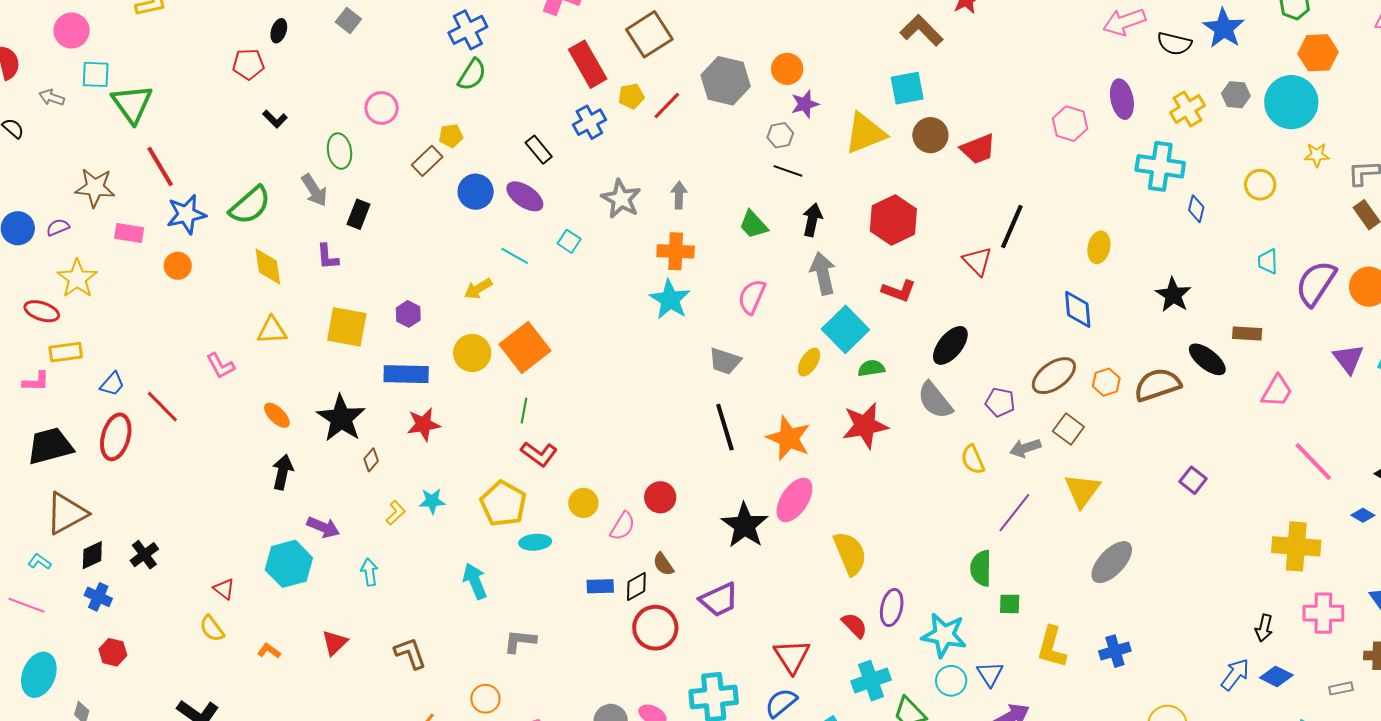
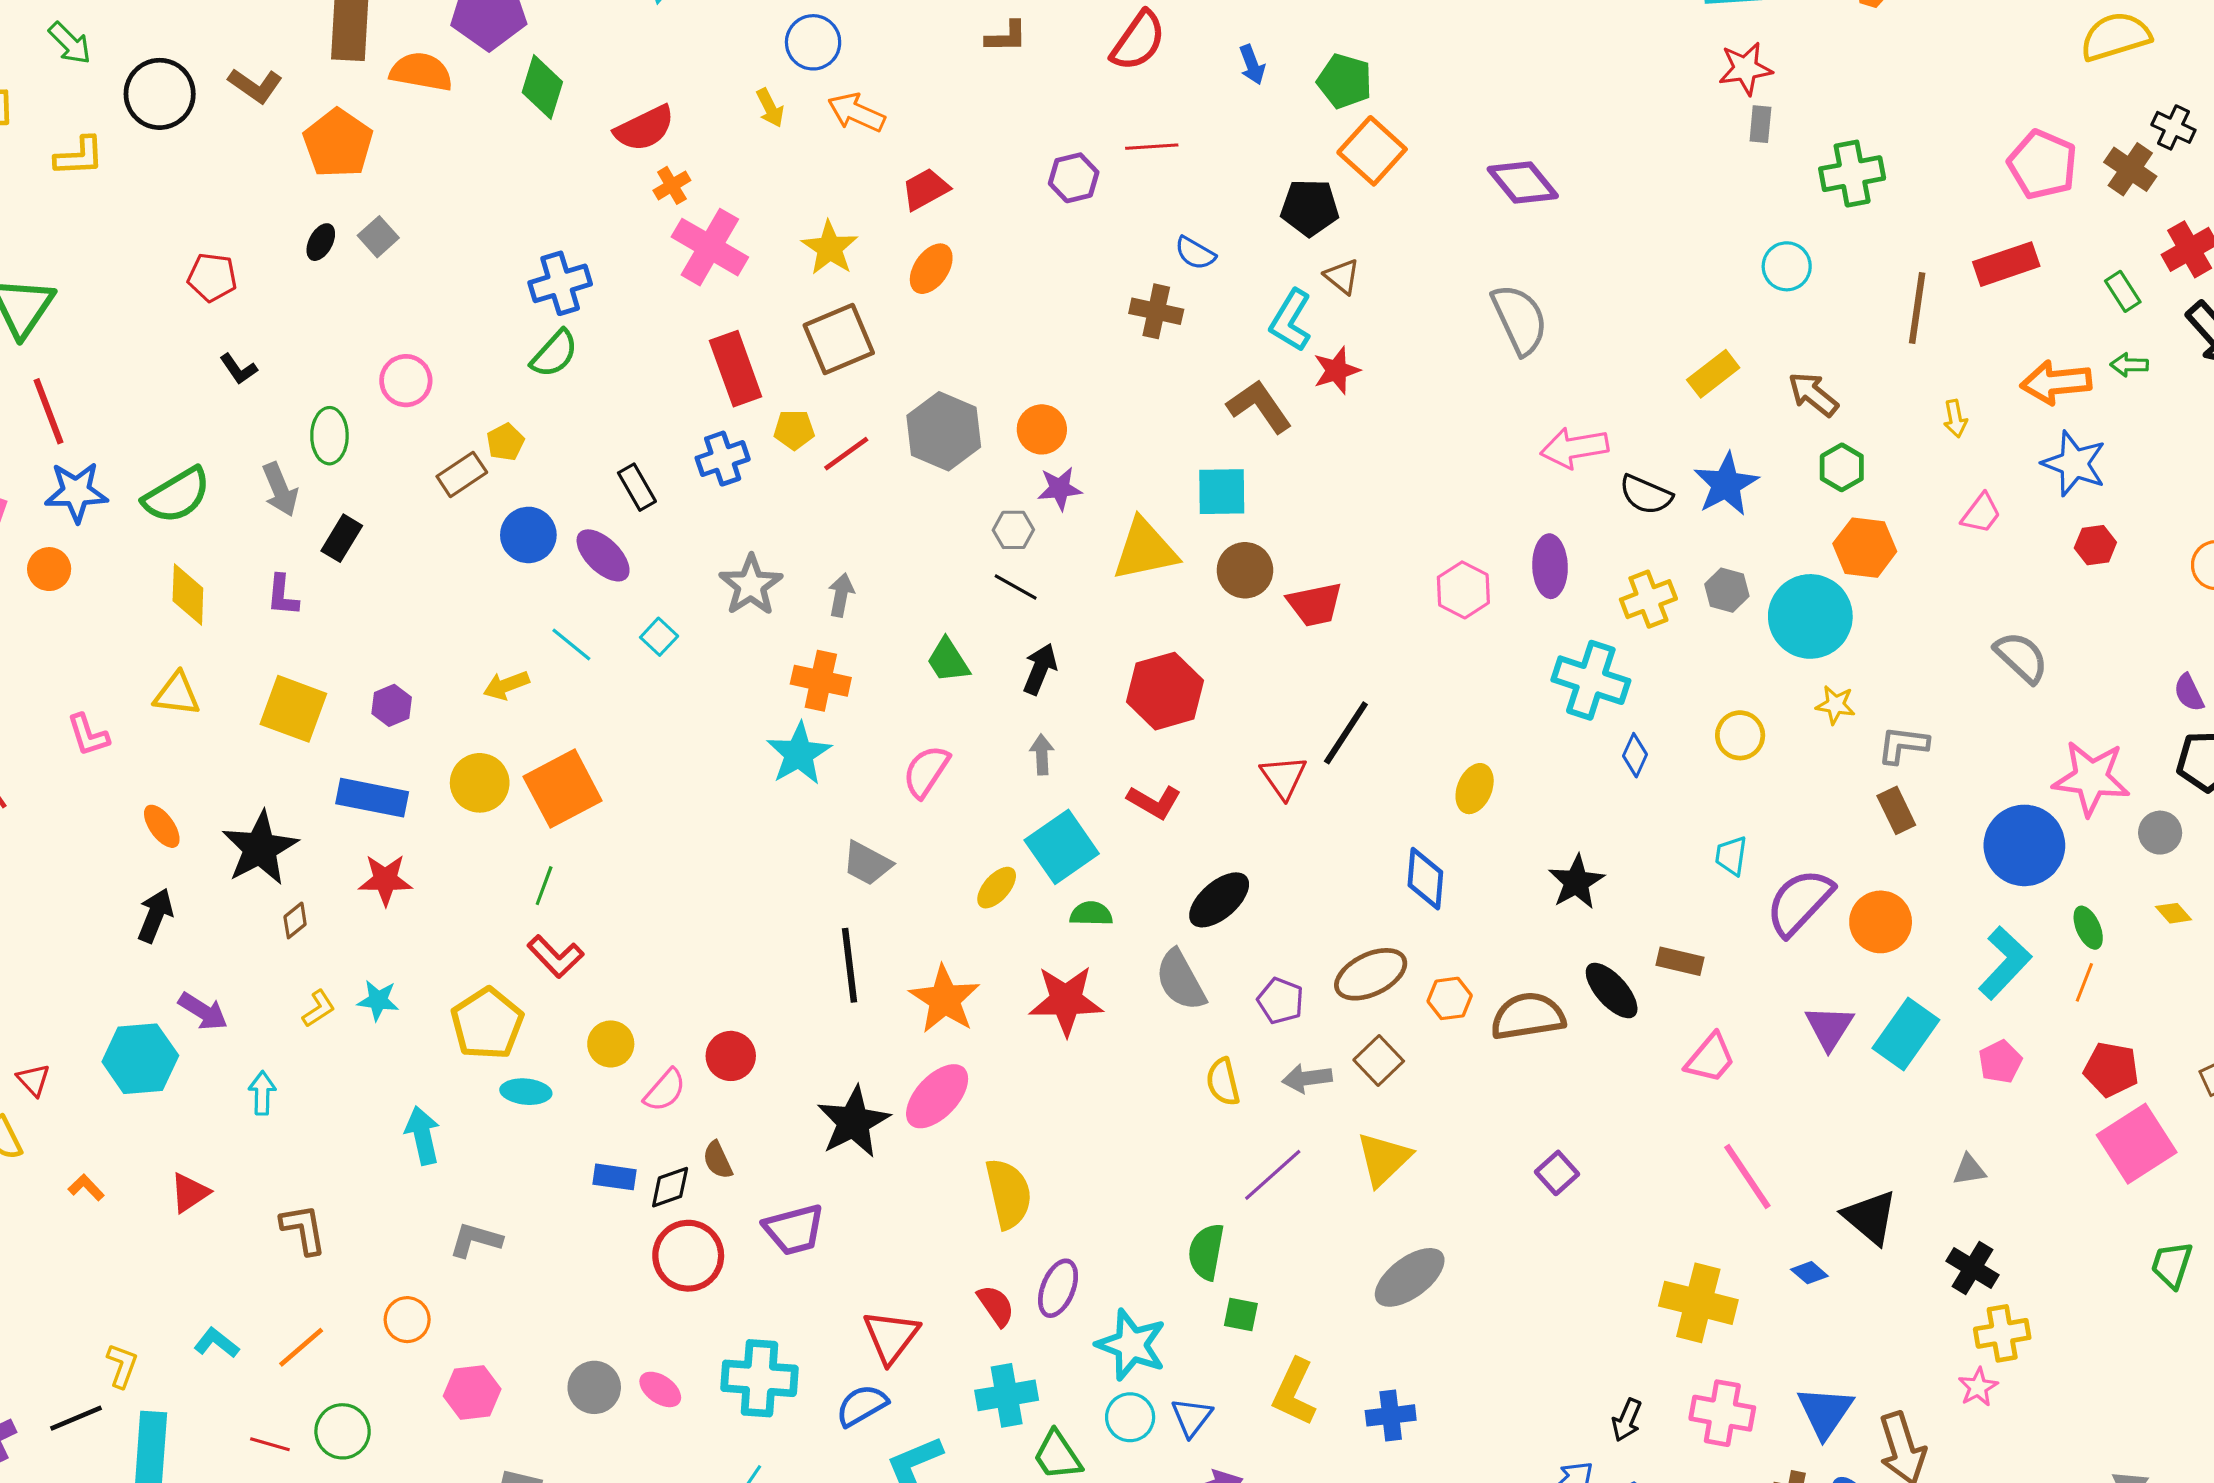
black ellipse: (279, 31) -> (321, 242), moved
yellow pentagon: (451, 136) -> (505, 442), turned -30
gray arrow: (823, 273) -> (1042, 754), size x0.6

